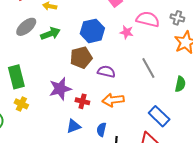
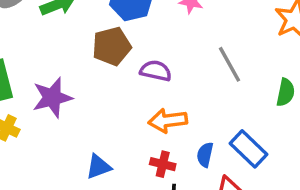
purple star: (60, 89) -> (52, 98), moved
red cross: (82, 101) -> (163, 164), moved
blue semicircle: (101, 130) -> (205, 155), moved

